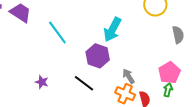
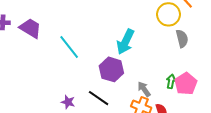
gray semicircle: (178, 35) -> (182, 39), moved
purple star: (42, 82) -> (68, 102), moved
green arrow: (168, 90) -> (171, 81), moved

